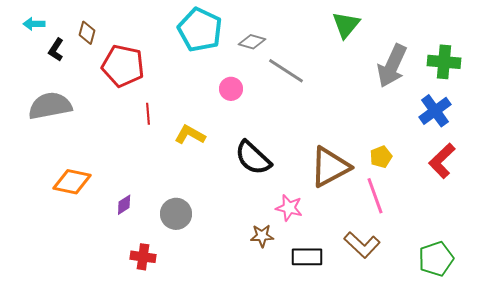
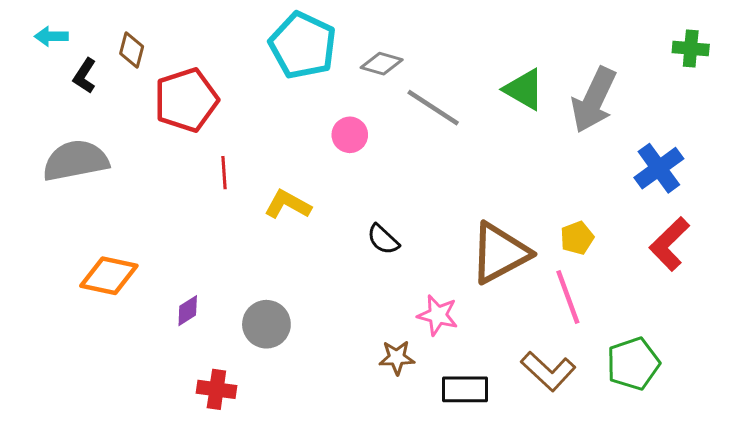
green triangle: (346, 25) -> (524, 89), moved, turned -40
green cross: (444, 62) -> (691, 48), moved, size x0.7
red pentagon: (123, 66) -> (186, 100), turned -30
black semicircle: (253, 158) -> (383, 239), size x0.6
green pentagon: (436, 259) -> (633, 364), moved

